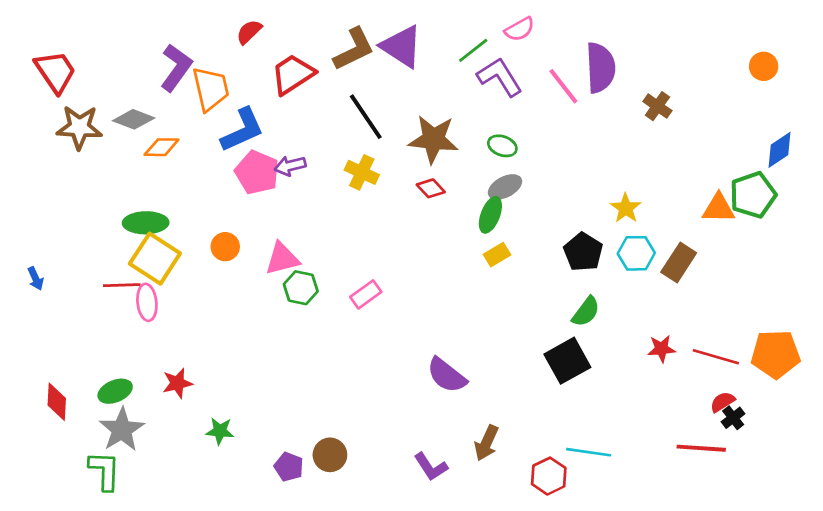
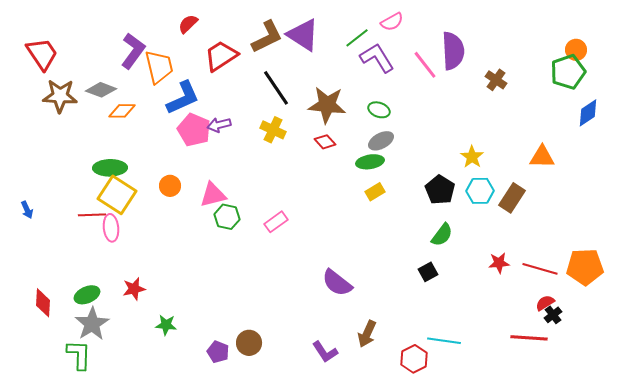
green pentagon: (753, 195) -> (568, 72), moved
green ellipse: (490, 215) -> (370, 162), turned 60
black square: (567, 361) -> (428, 272), size x0.6

